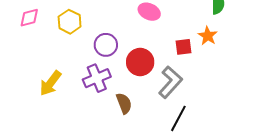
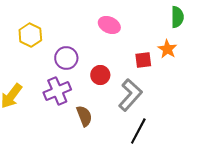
red circle: (140, 62) -> (100, 75), size x0.7

